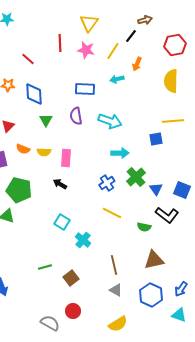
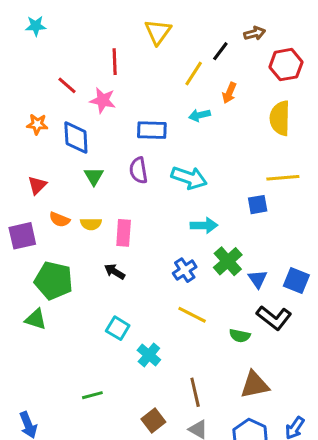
brown arrow: (145, 20) -> (255, 33), moved
pink star: (86, 50) -> (103, 100), moved
brown square: (71, 278) -> (153, 420), moved

